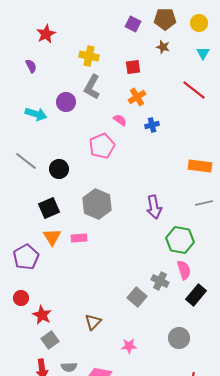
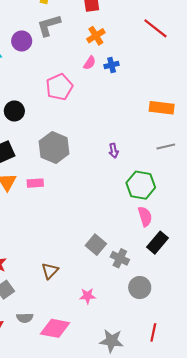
gray L-shape: (92, 87) -> (49, 25), turned 45
pink semicircle: (120, 120) -> (90, 63), moved, turned 88
purple arrow: (154, 207) -> (114, 151), size x0.6
gray cross: (160, 281) -> (120, 258), moved

